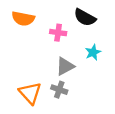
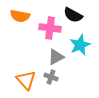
pink cross: (58, 33) -> (50, 28), size x1.5
cyan star: (93, 52) -> (80, 45), size x1.5

